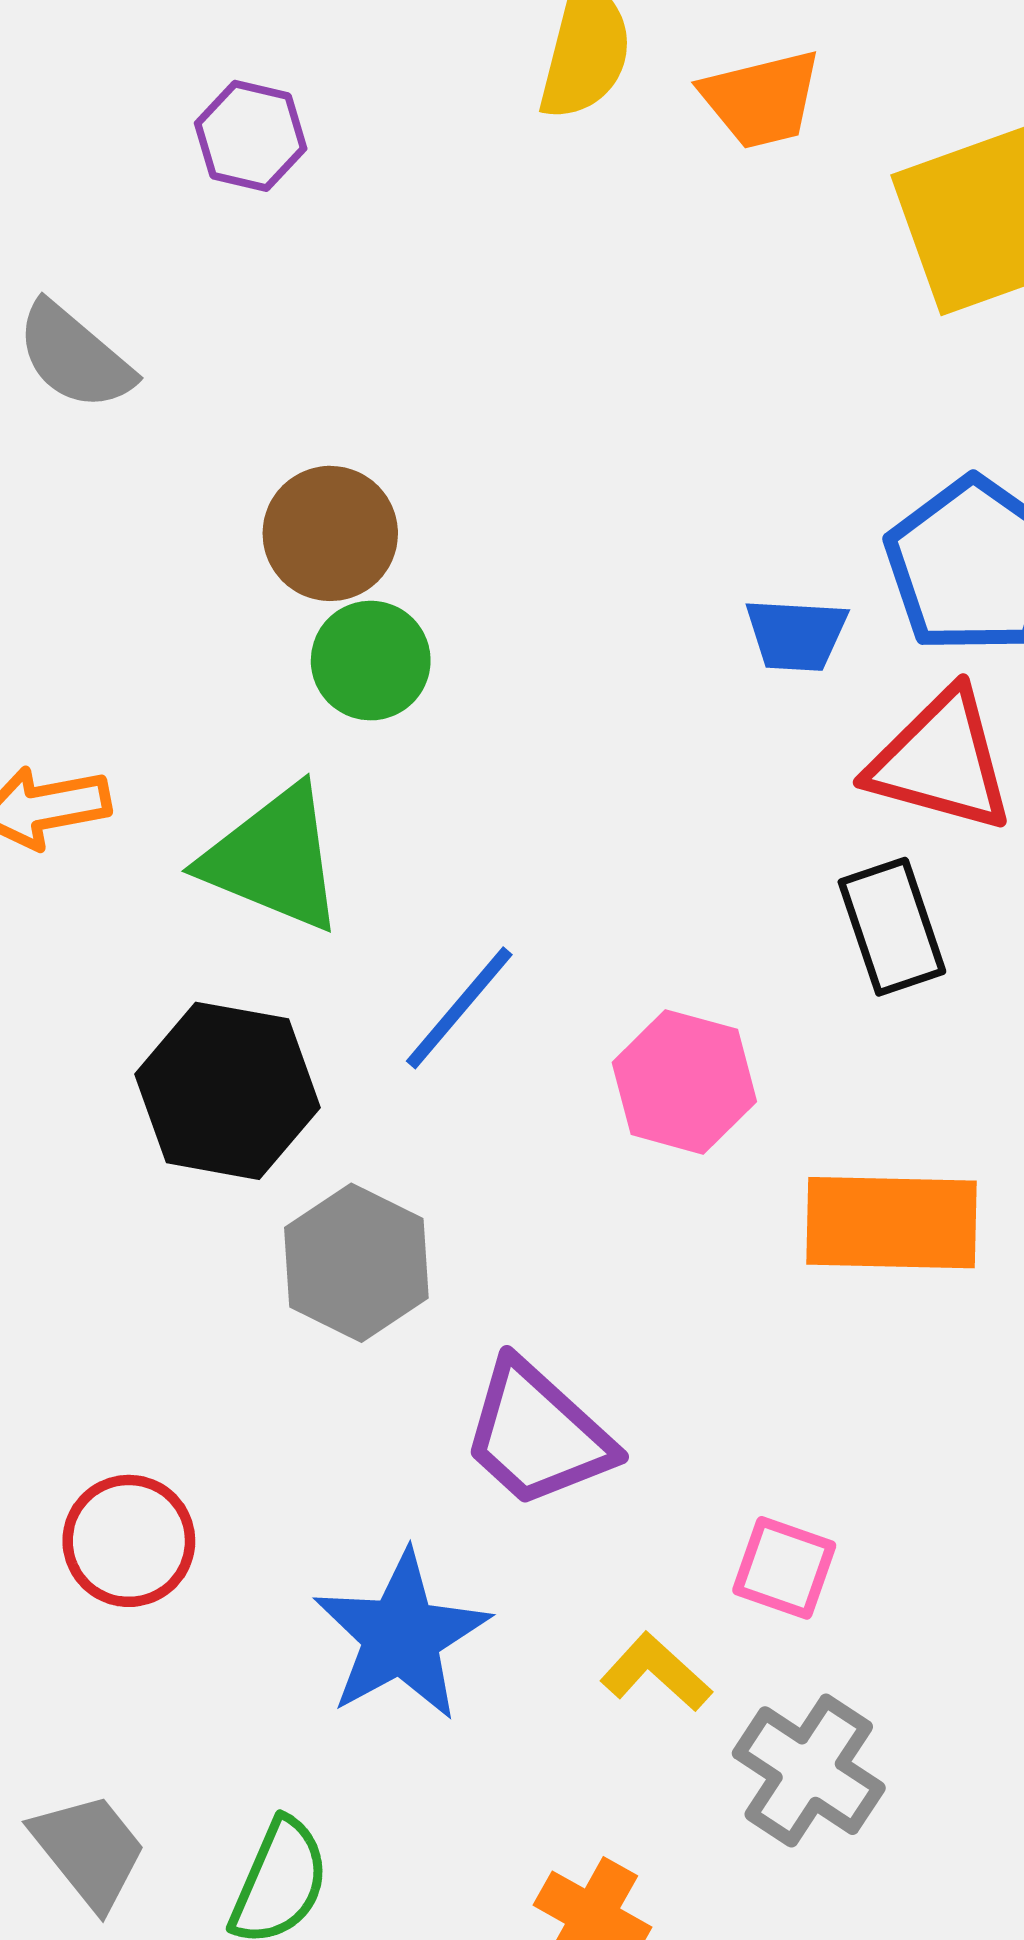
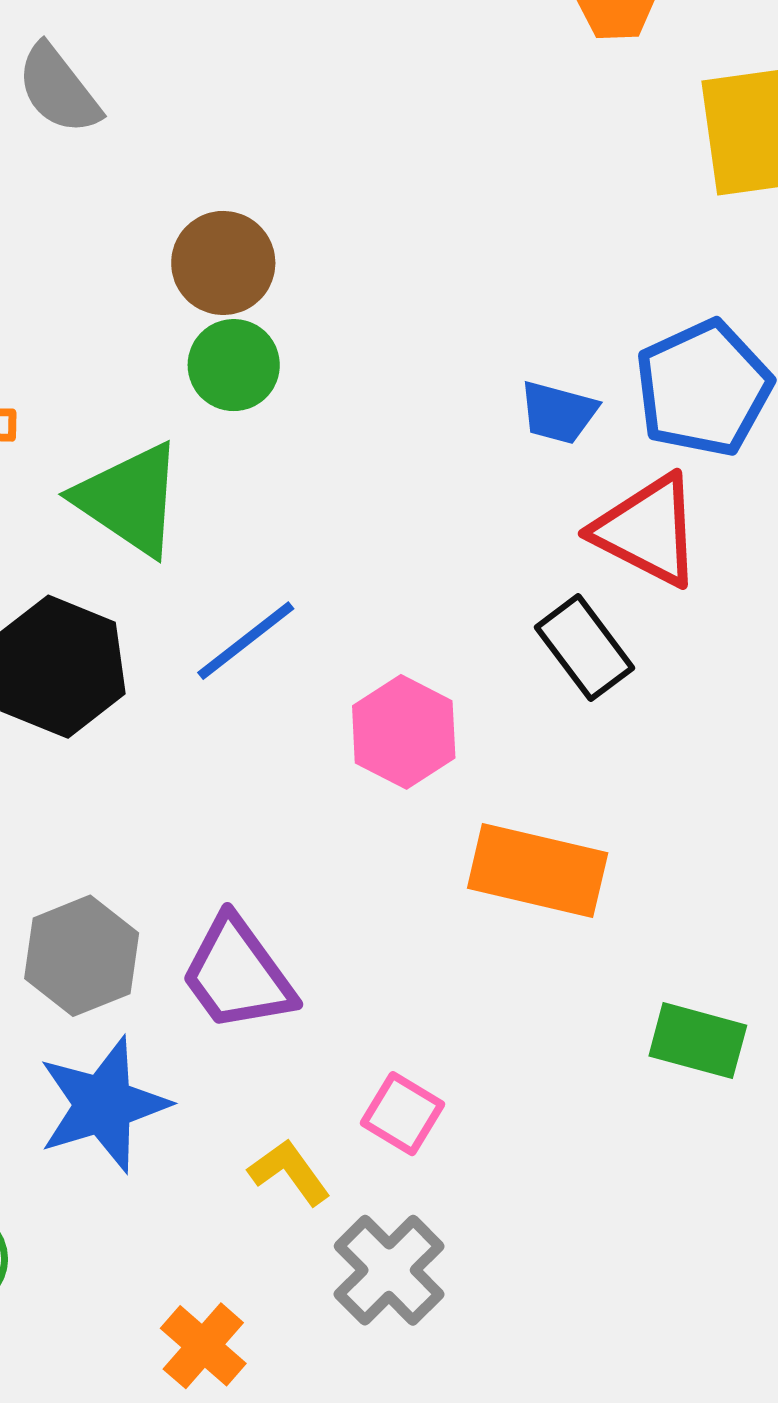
black rectangle: (892, 927) -> (584, 648), turned -30
gray hexagon: (356, 1263) -> (82, 956), moved

